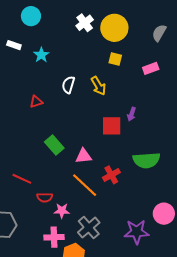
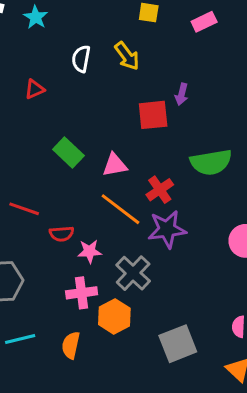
purple star: (137, 232) -> (167, 229), moved

